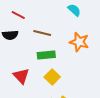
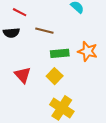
orange star: (79, 42) -> (88, 51), moved
green rectangle: (46, 55) -> (60, 53), moved

